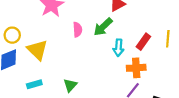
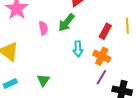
cyan arrow: (118, 48) -> (78, 49), moved
orange cross: (136, 68) -> (102, 56), turned 36

